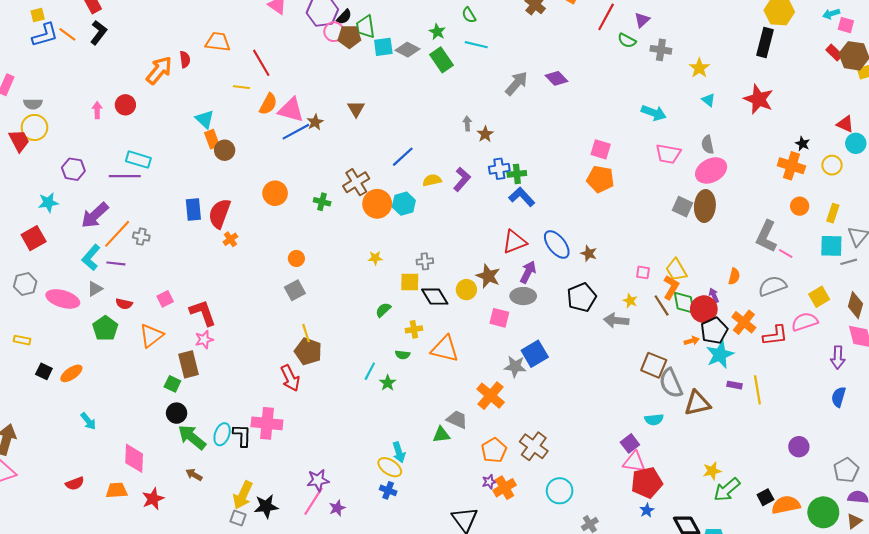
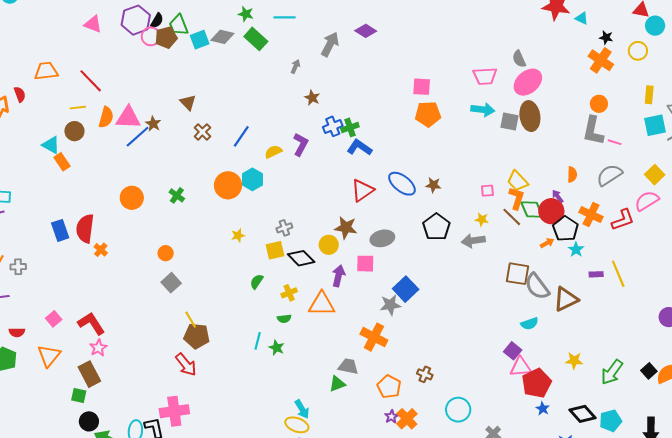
cyan triangle: (708, 100) -> (582, 18), moved
cyan arrow: (654, 113) -> (483, 110), moved
gray arrow: (467, 124) -> (295, 66), moved, turned 40
brown circle: (225, 150) -> (74, 131), moved
orange cross: (791, 166) -> (601, 60), turned 30
brown cross: (356, 182) -> (202, 132), moved, size x0.7
green cross: (322, 202) -> (177, 195), turned 35
orange circle: (800, 206) -> (599, 104), moved
purple arrow: (528, 272) -> (338, 276), moved
cyan star: (720, 355) -> (576, 250), size x0.6
brown cross: (534, 446) -> (425, 374), size x0.6
yellow star: (712, 471) -> (574, 361), moved, turned 30

